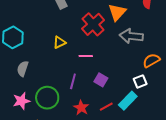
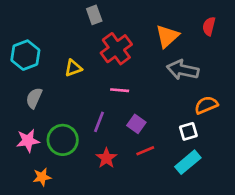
red cross: (93, 24) -> (116, 49), moved
yellow triangle: (59, 42) -> (73, 68), moved
cyan rectangle: (128, 101) -> (188, 162), moved
red line: (106, 107) -> (145, 151), moved

